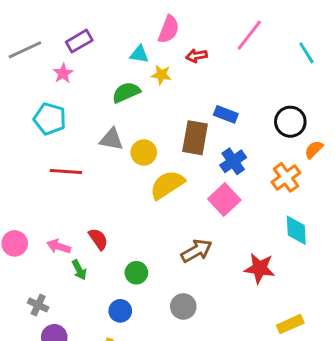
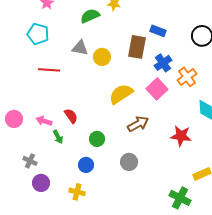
orange cross: (286, 177) -> (187, 77), moved
yellow semicircle: (167, 185) -> (121, 94), moved

